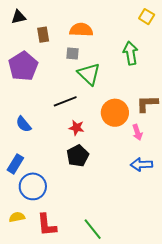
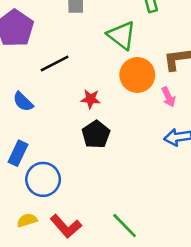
green triangle: (89, 74) -> (121, 35), moved
black line: (65, 101) -> (55, 63), moved
red L-shape: (47, 225) -> (66, 226), turned -30

